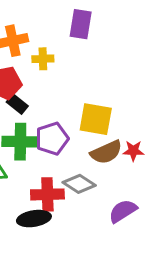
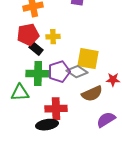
yellow cross: (43, 59) -> (53, 37), moved
brown semicircle: (106, 152) -> (92, 94), moved
gray diamond: (79, 184) -> (77, 72), moved

